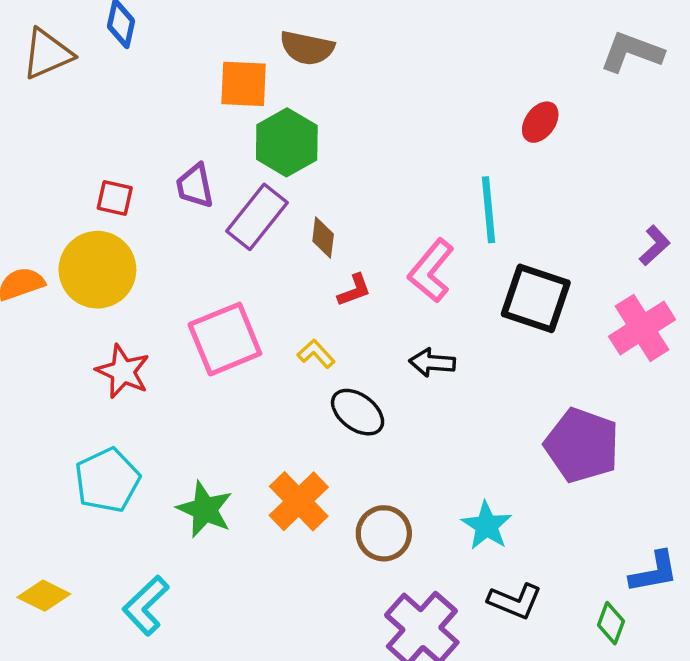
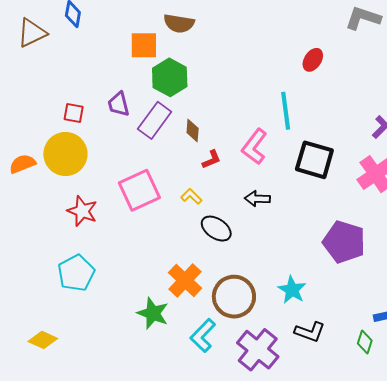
green star: (205, 509) -> (153, 313), moved
brown circle: (384, 533) -> (234, 297), size x1.4
cyan L-shape: (146, 606) -> (203, 335), moved

